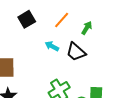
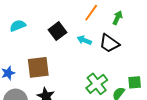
black square: (27, 19) -> (57, 31), moved

